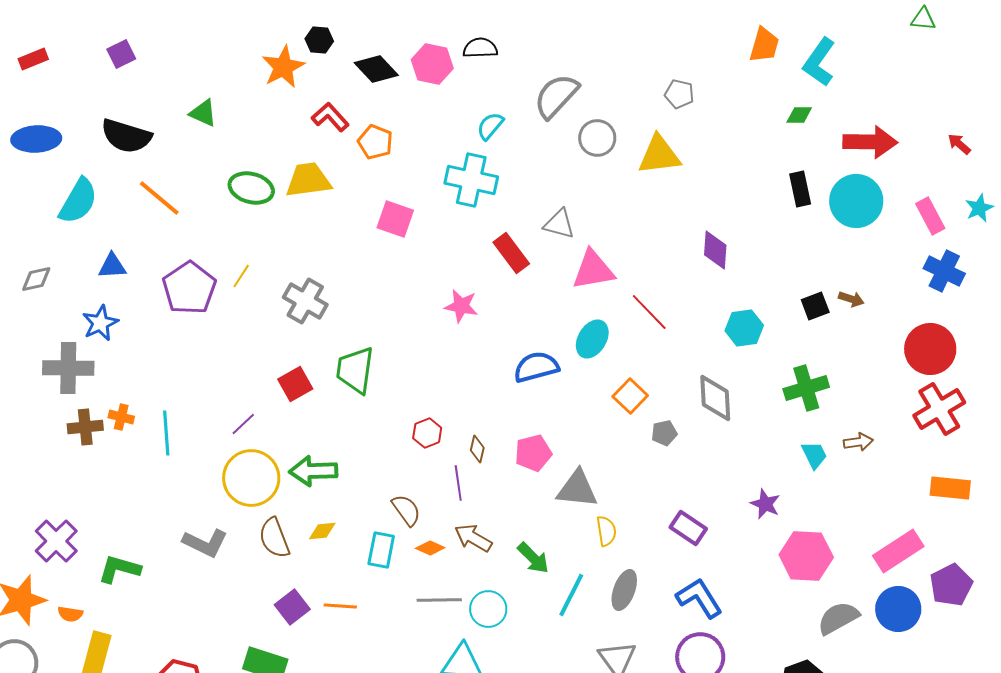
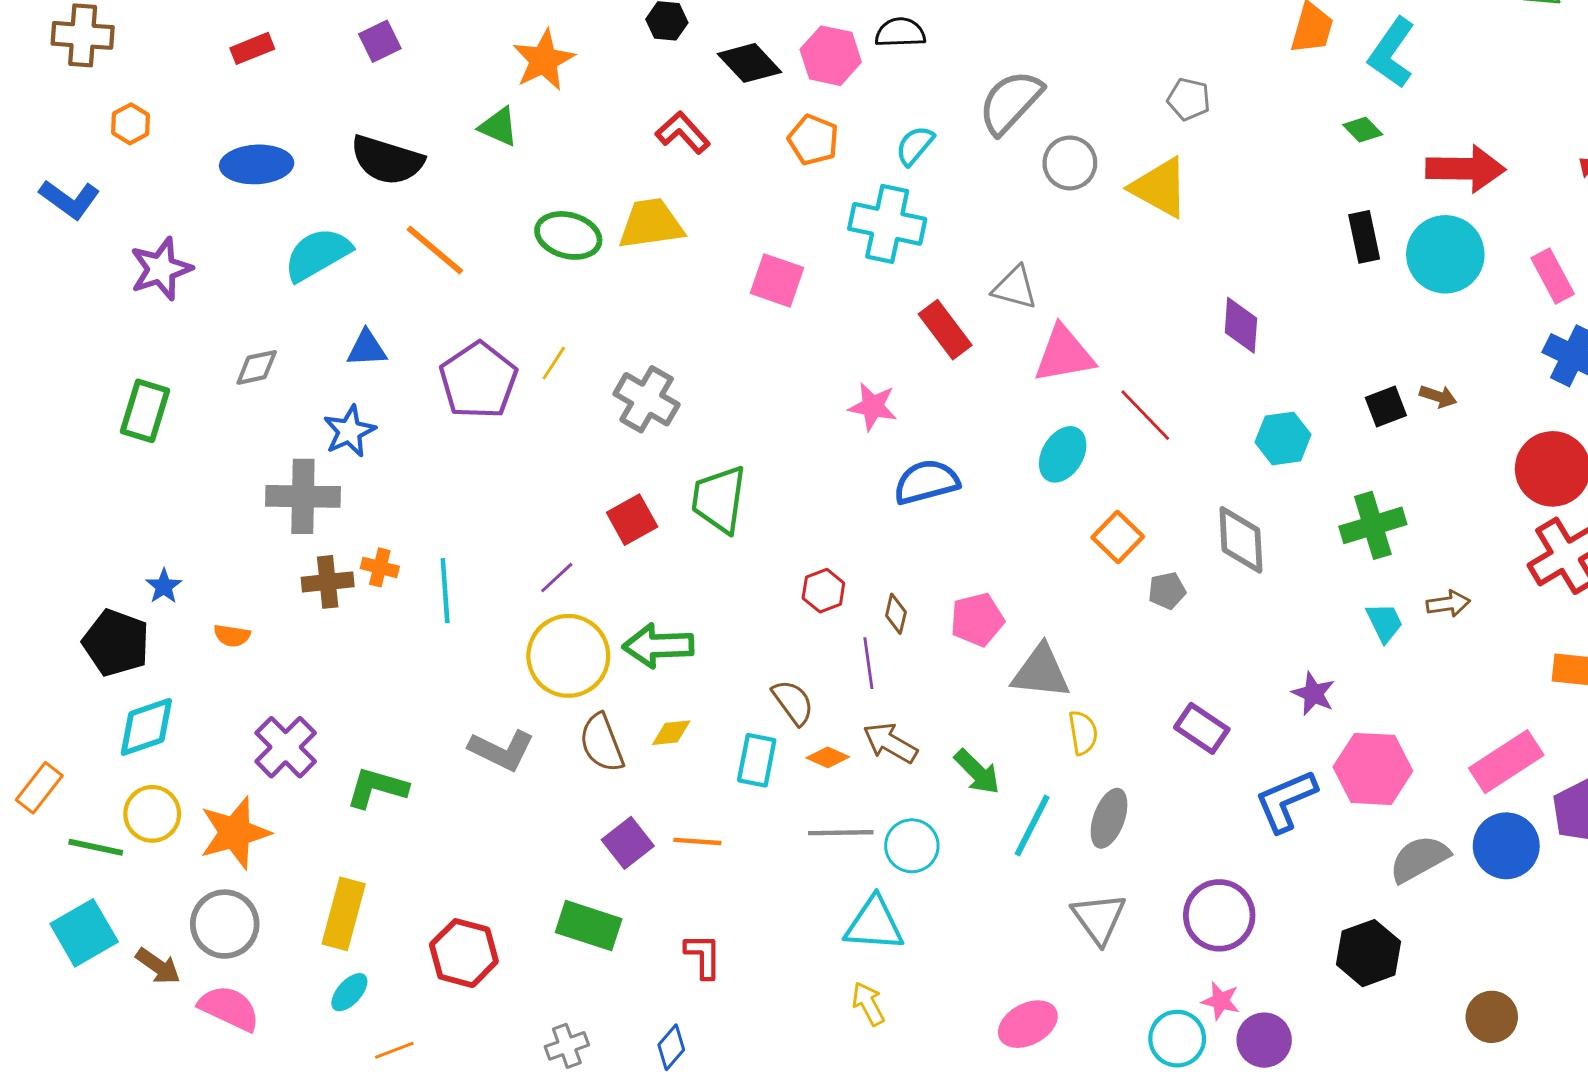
orange star: (283, 67) -> (544, 60), moved
green diamond: (799, 115) -> (1363, 130), turned 44
orange pentagon: (375, 142) -> (813, 140), moved
yellow triangle: (659, 155) -> (1160, 188), turned 36
cyan semicircle: (78, 201) -> (317, 254), turned -150
blue semicircle: (536, 367) -> (926, 482), moved
blue L-shape: (699, 598) -> (1286, 801), moved, turned -81
orange semicircle: (70, 614) -> (232, 636), moved

